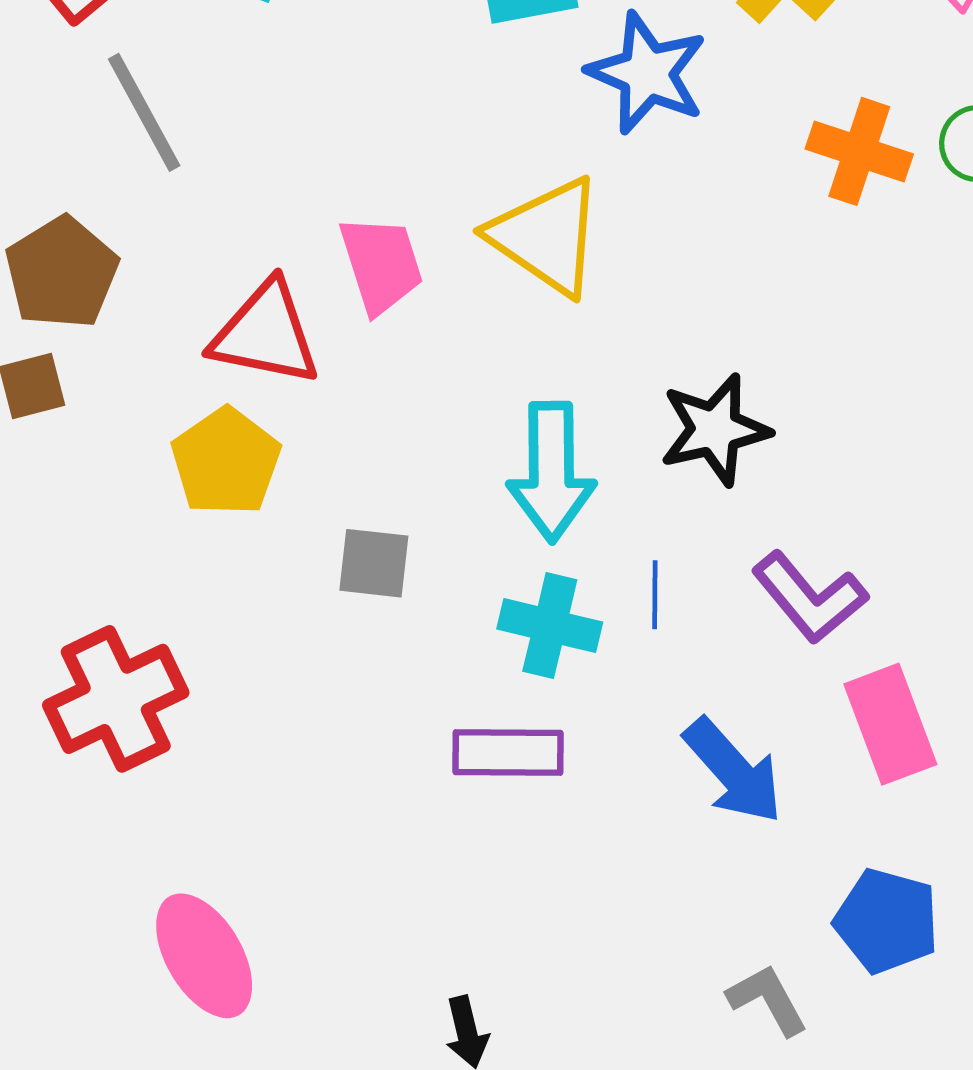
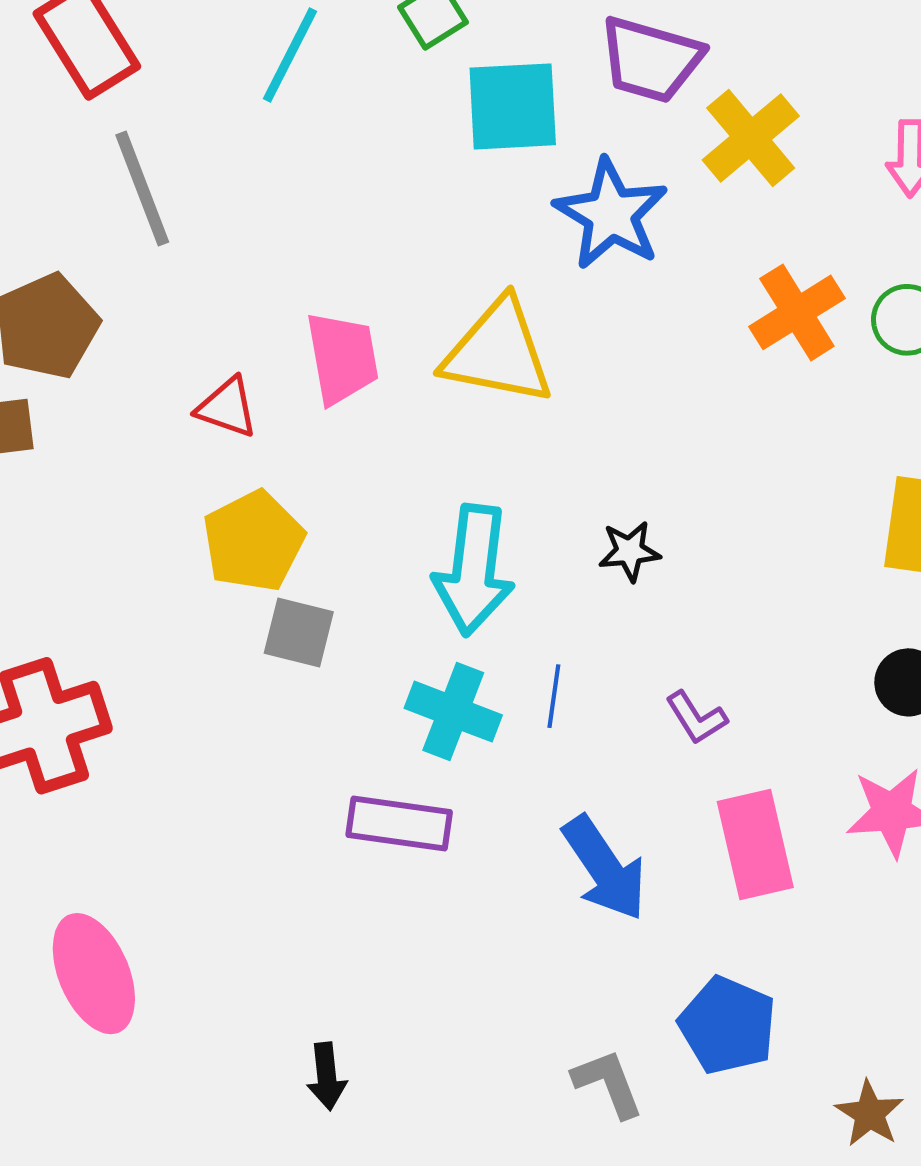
orange cross: (859, 151) -> (797, 312), turned 32
yellow triangle: (546, 236) -> (498, 352), turned -31
red triangle: (266, 334) -> (227, 407), size x0.6
black star: (715, 430) -> (630, 551), size x0.6
yellow pentagon: (226, 462) -> (253, 541), moved
purple L-shape: (810, 598) -> (696, 718), size x0.6

